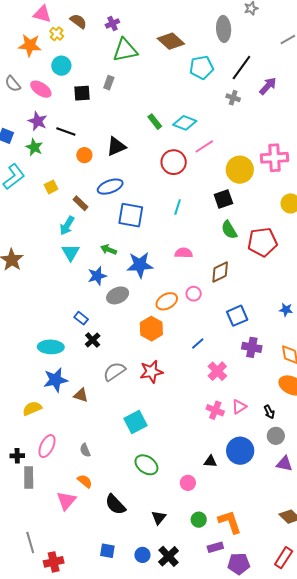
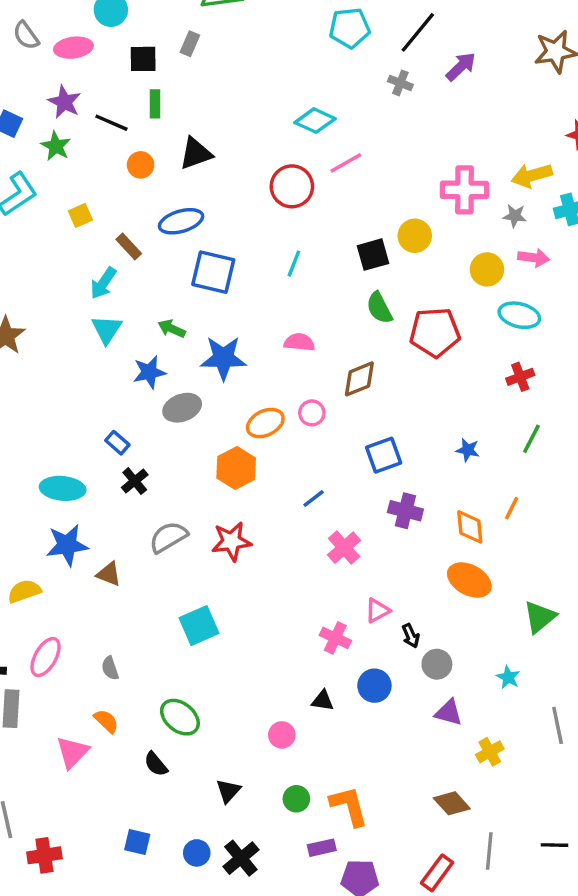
pink ellipse: (41, 89) -> (73, 48), turned -45
green rectangle: (155, 122) -> (155, 104), moved, turned 35
yellow circle: (240, 170) -> (415, 236), moved, size x0.7
pink cross: (215, 410) -> (335, 638), moved
black arrow: (269, 412) -> (411, 636), moved
blue circle: (240, 451) -> (374, 686), size x0.7
green ellipse: (146, 465) -> (180, 717), moved
black semicircle: (115, 505) -> (156, 764), size x0.7

